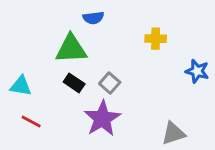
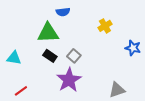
yellow cross: (156, 39) -> (105, 26), turned -32
red line: (31, 122) -> (21, 91), moved, turned -64

